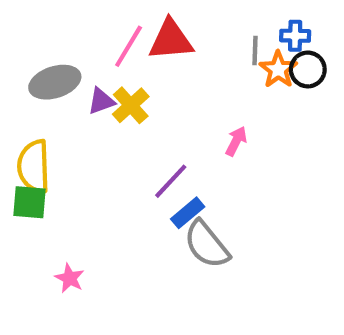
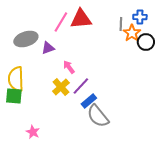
black circle: (308, 69) -> (146, 42), moved
yellow cross: (131, 105) -> (61, 87), moved
pink arrow: (236, 141) -> (69, 67), moved, turned -64

